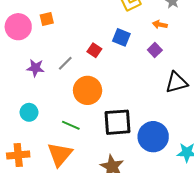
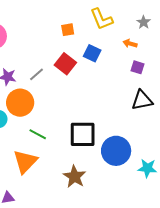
orange square: (47, 19) -> (68, 30), moved
red square: (94, 50) -> (65, 64), size x1.5
purple square: (155, 50) -> (137, 67), moved, turned -32
orange circle: (88, 90) -> (20, 103), moved

